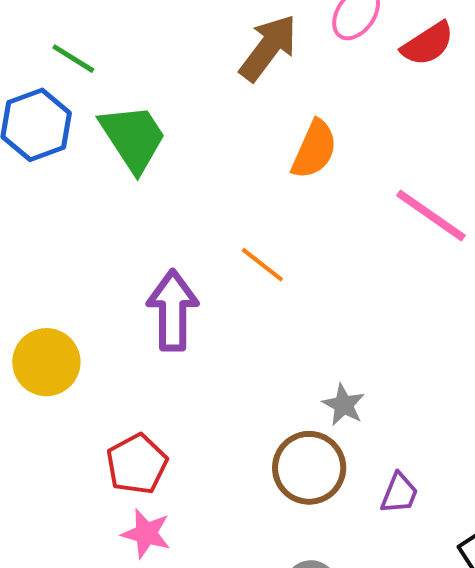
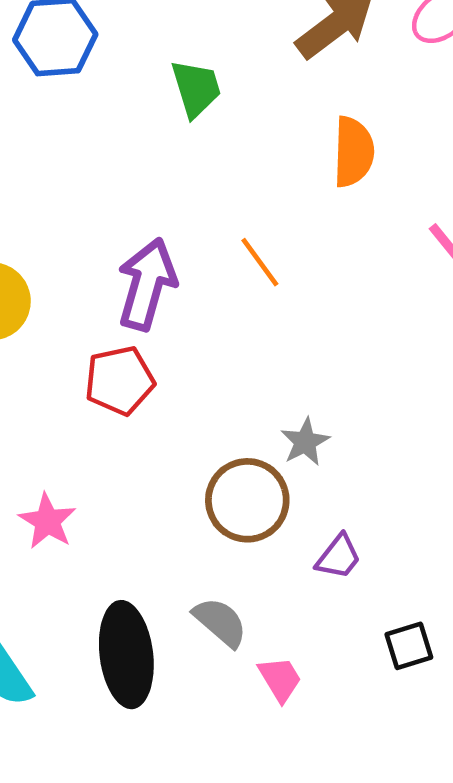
green trapezoid: (133, 138) -> (196, 88), moved, size x0.7
orange semicircle: (314, 149) -> (353, 152), turned -38
red pentagon: (137, 464) -> (120, 380), moved

